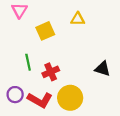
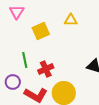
purple circle: (15, 95) -> (13, 82), moved

